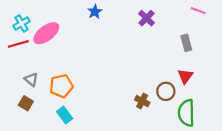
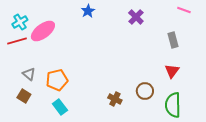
brown circle: (166, 91) -> (145, 91), moved
brown cross: (142, 101) -> (115, 99), moved

